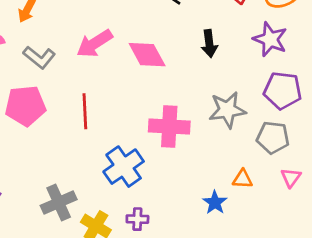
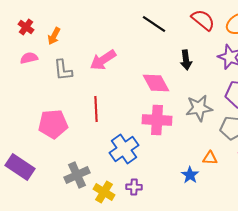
pink diamond: (147, 55) -> (156, 83), moved
gray L-shape: (39, 57) -> (63, 70), turned 45
pink pentagon: (25, 106) -> (53, 124), moved

